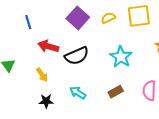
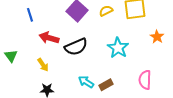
brown rectangle: (116, 92) -> (106, 85), moved
cyan arrow: (78, 93) -> (86, 82), moved

